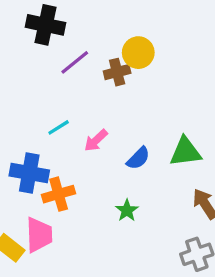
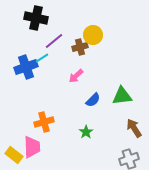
cyan line: (59, 127) -> (42, 58), moved
pink arrow: (96, 140) -> (76, 76), moved
blue cross: (29, 173) -> (26, 67), moved, turned -30

